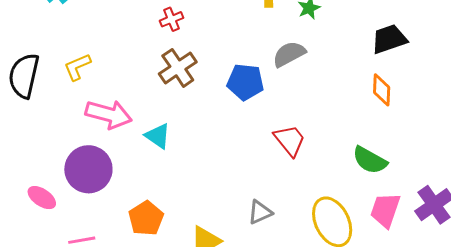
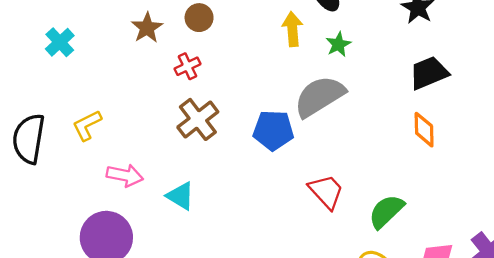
gray semicircle: (289, 54) -> (320, 96), size x1.4
pink arrow: (109, 114) -> (125, 175), size x0.7
green semicircle: (370, 160) -> (386, 211), moved, turned 111

